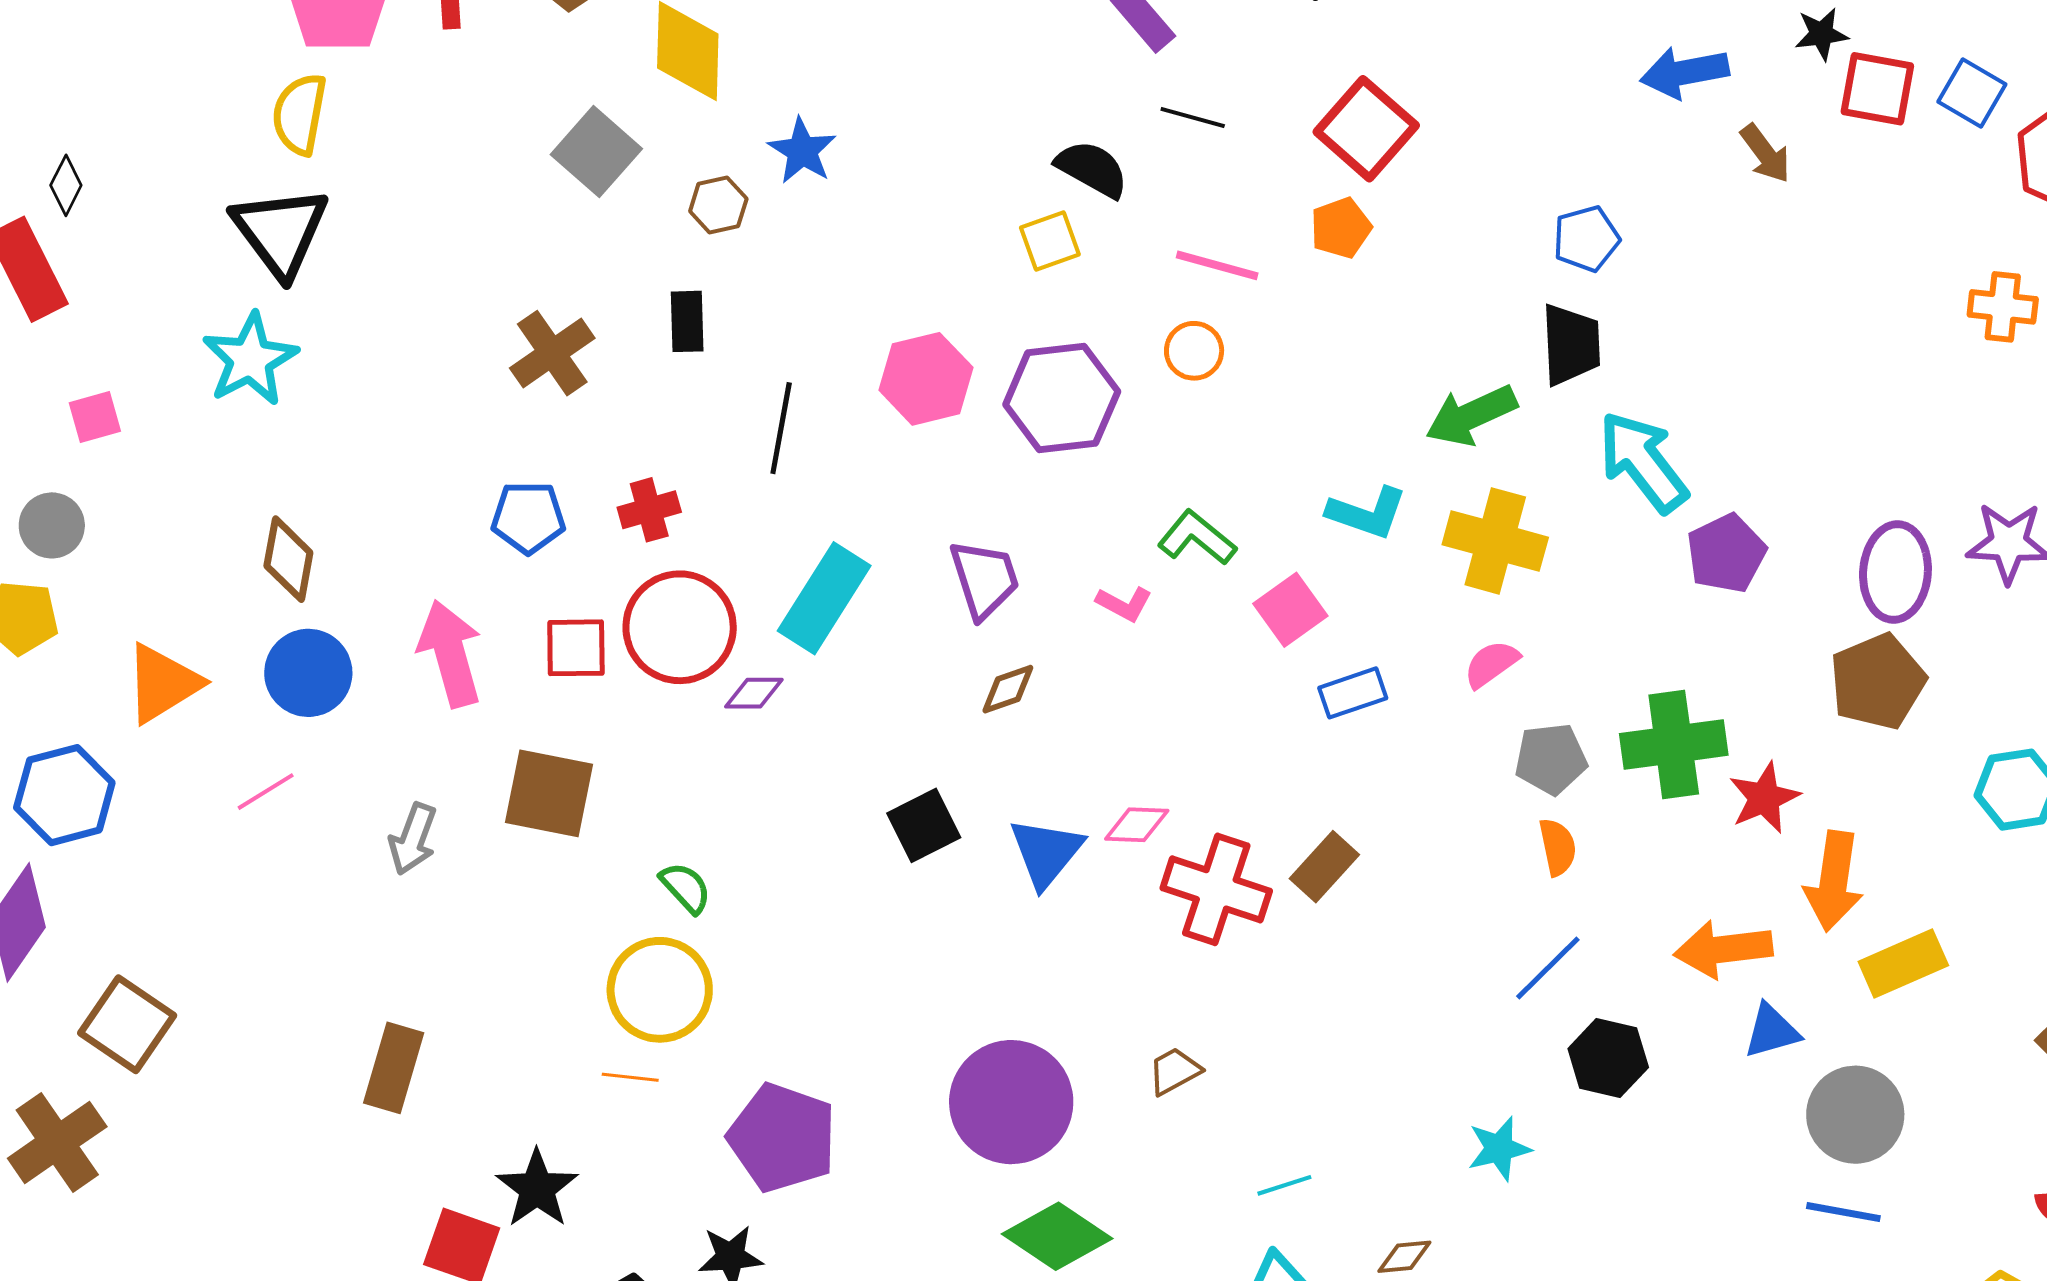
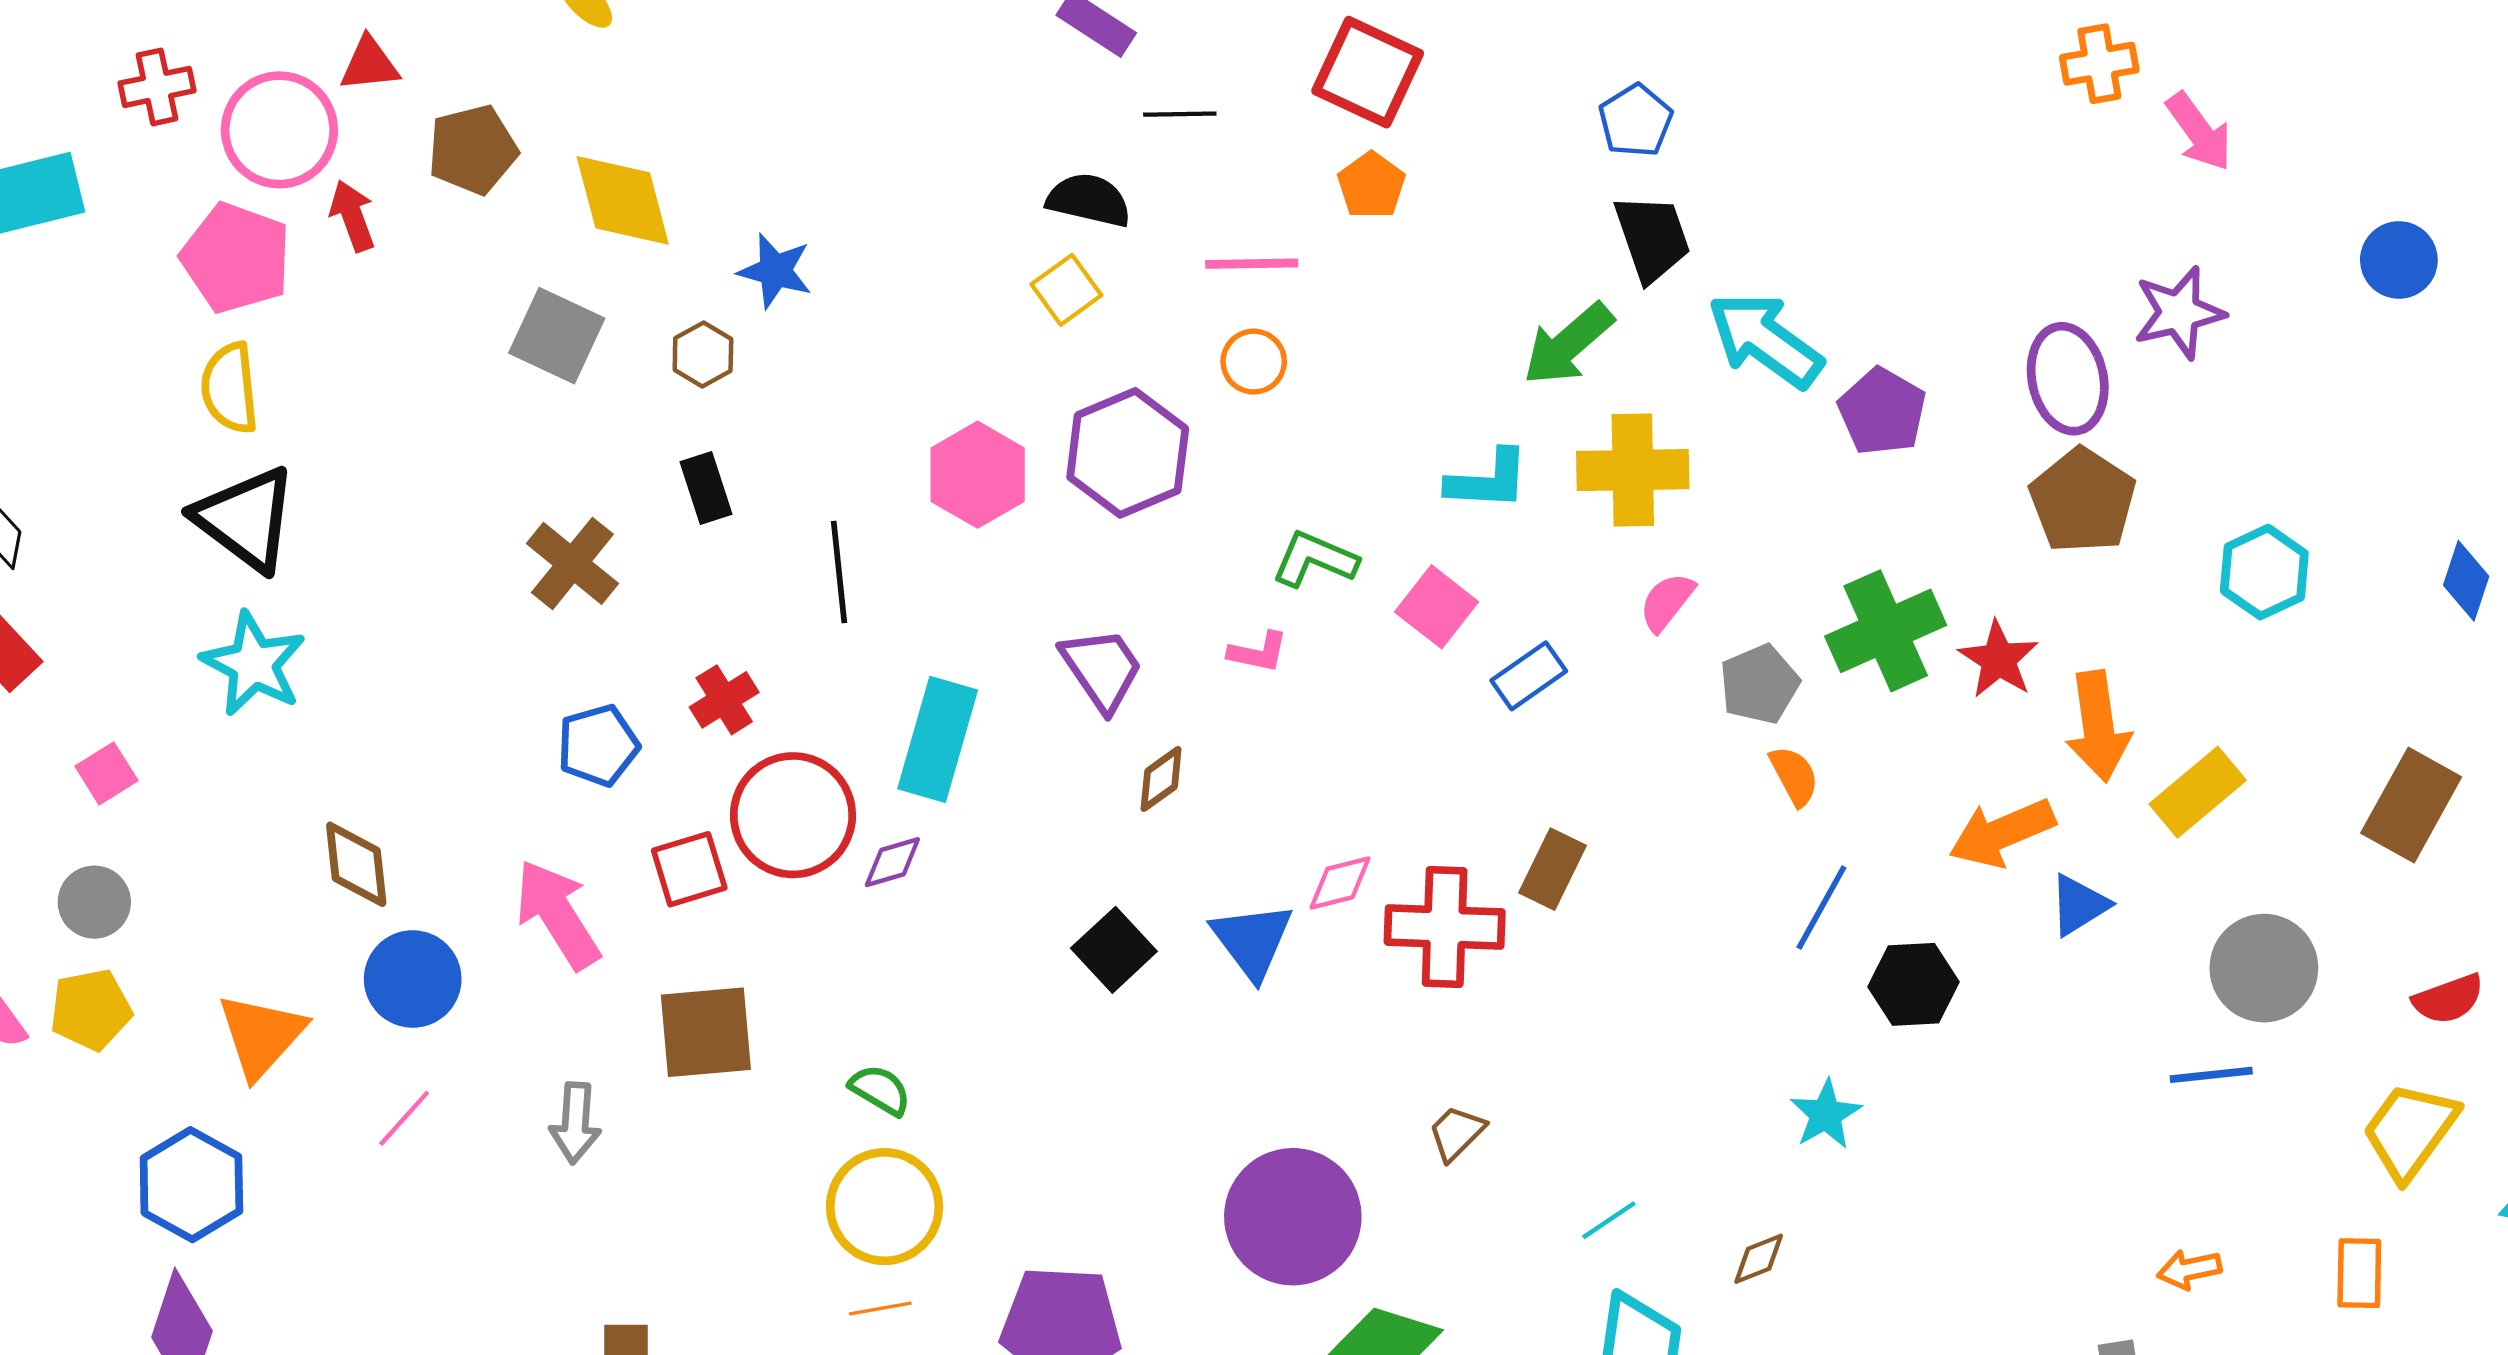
gray circle: (1855, 1115) -> (2264, 968), moved

